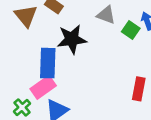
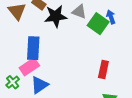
green square: (131, 30) -> (98, 24), size x1.5
black star: (72, 39) -> (56, 16), moved

